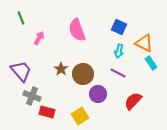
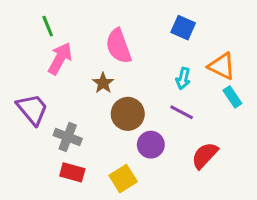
green line: (21, 18) -> (48, 26), moved
blue square: (119, 27) -> (183, 28), moved
pink arrow: (39, 38) -> (60, 58), size x1.5
brown star: (61, 69) -> (103, 83), moved
gray cross: (32, 96) -> (68, 137), moved

